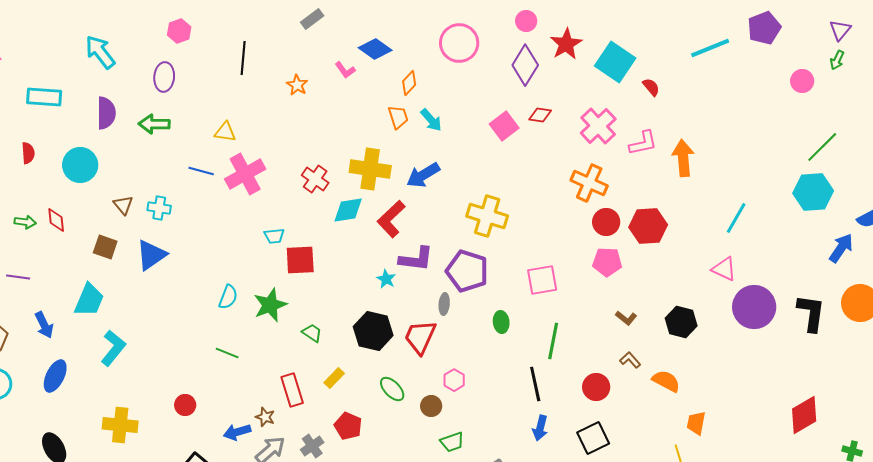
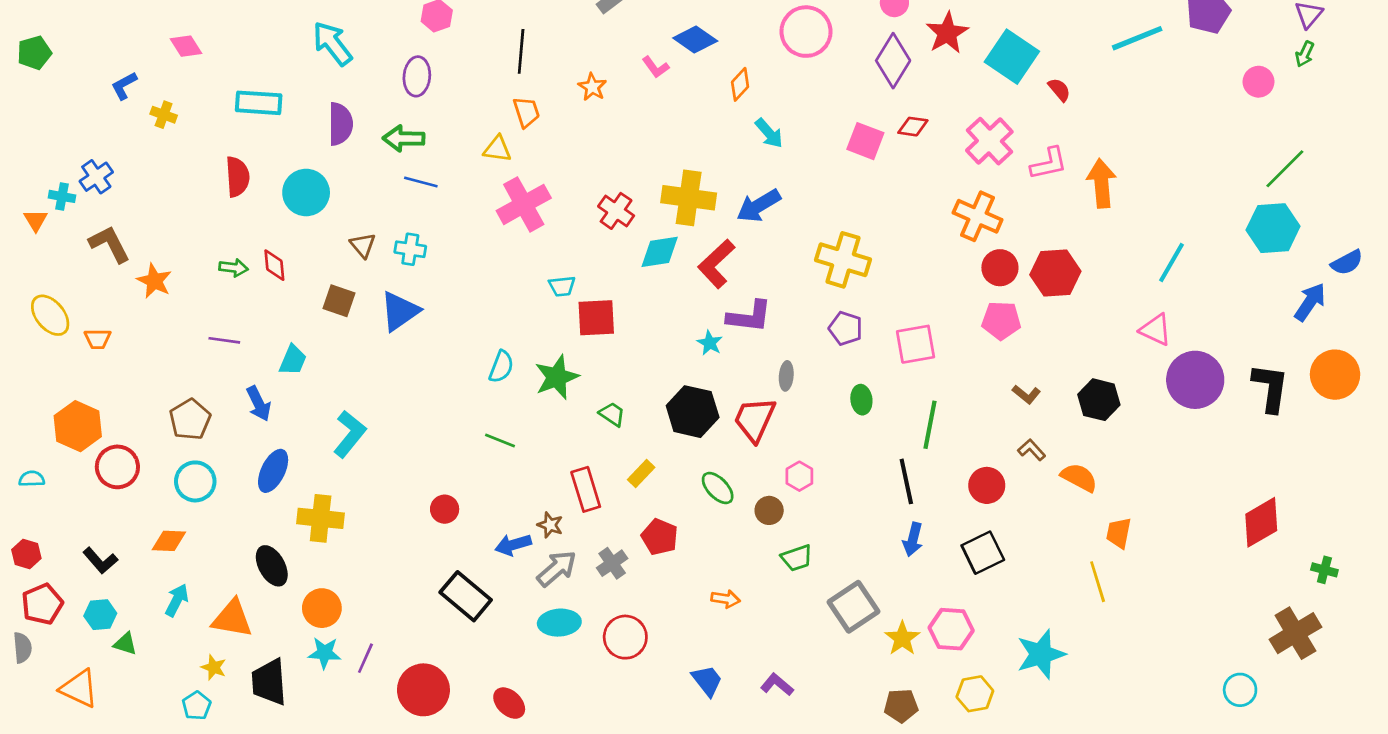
orange trapezoid: (398, 117) -> (526, 112), moved
pink square: (504, 126) -> (865, 141), turned -32
red semicircle: (28, 153) -> (237, 177), size x1.4
blue line: (201, 171) -> (421, 182), moved
purple pentagon: (467, 271) -> (846, 328), moved, size x0.6
cyan trapezoid: (89, 300) -> (293, 360), moved, size x0.7
yellow cross: (120, 425) -> (321, 518), moved

